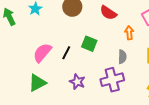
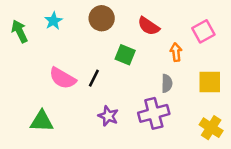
green square: (89, 44) -> (125, 55), moved
pink semicircle: (42, 53) -> (63, 78), turned -100
green triangle: (37, 83) -> (42, 121), moved, turned 30

